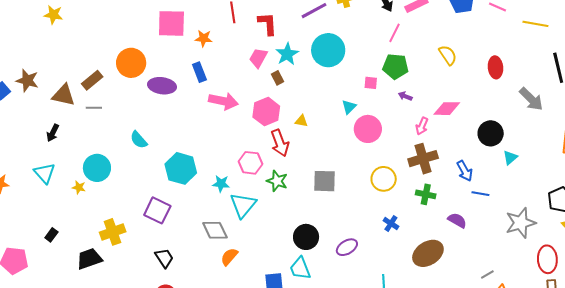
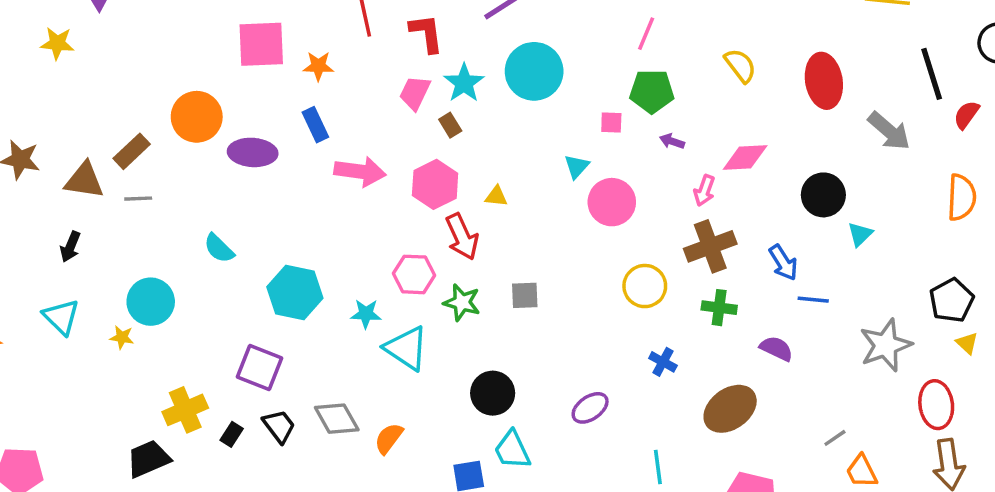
red ellipse: (495, 67) -> (824, 81), size x1.4
gray square: (325, 181) -> (525, 295), moved, size x0.7
cyan triangle: (243, 205) -> (406, 348), turned -32
gray diamond: (215, 230) -> (337, 419), moved
black rectangle: (51, 235) -> (232, 434), moved
black circle: (306, 237) -> (493, 393), moved
black trapezoid: (164, 258) -> (279, 426), moved

